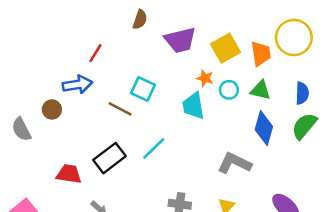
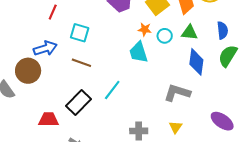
red line: (95, 53) -> (53, 12), moved
cyan square: (143, 89) -> (80, 33), moved
brown circle: (52, 109) -> (28, 71), size x1.6

